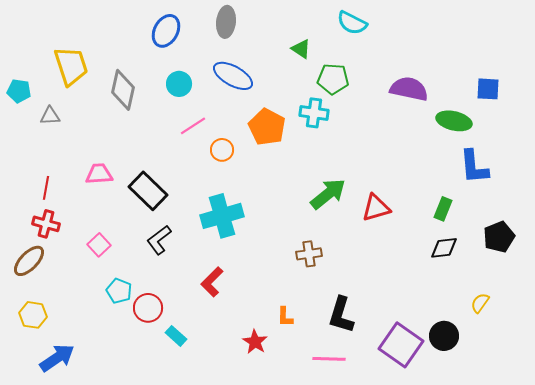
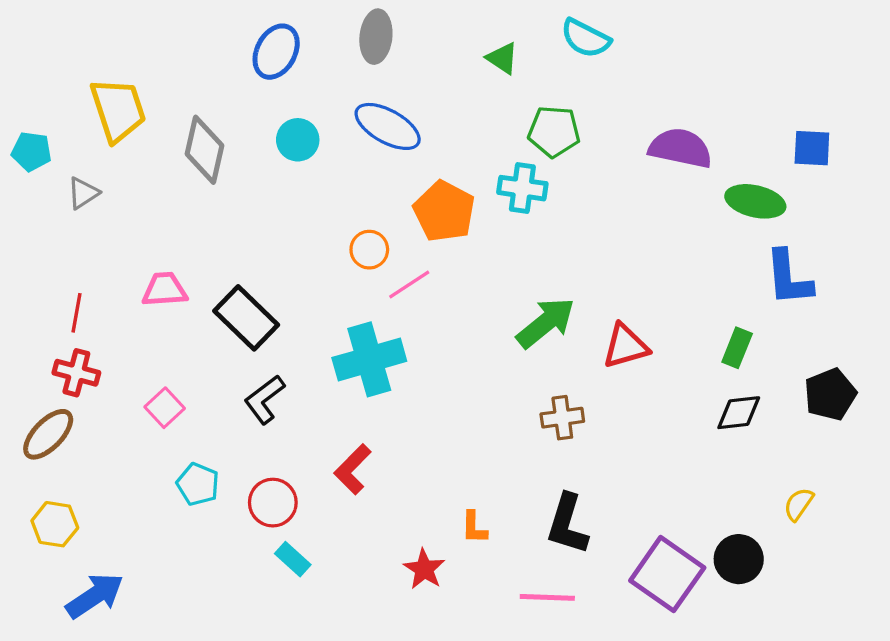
green triangle: (301, 49) -> (502, 58), moved
gray triangle: (50, 116) -> (83, 193), turned -30
pink line: (193, 126) -> (409, 285), moved
brown cross: (309, 254) -> (562, 418), moved
red circle: (148, 308) -> (273, 503), moved

